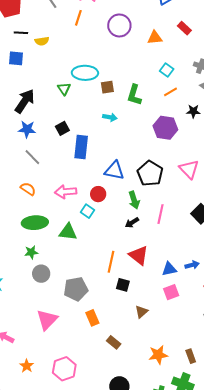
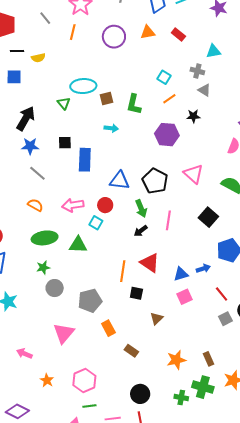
orange triangle: (155, 38) -> (148, 32), moved
black square: (62, 128) -> (65, 143), turned 32

